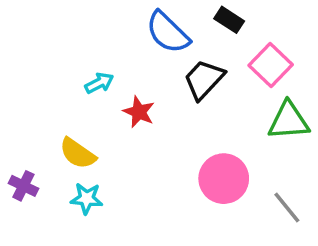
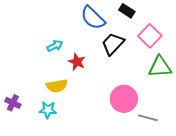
yellow semicircle: (78, 153) -> (57, 86), moved, turned -45
gray line: (287, 207) -> (148, 118), moved, turned -36

